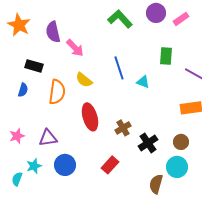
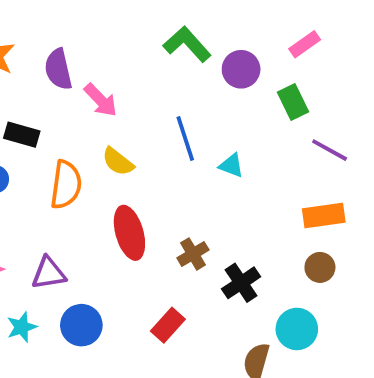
purple circle: (156, 13) -> (241, 69), moved
green rectangle: (166, 56) -> (293, 102), moved, turned -30
brown circle: (181, 142) -> (320, 267), moved

